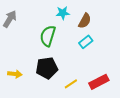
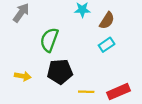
green semicircle: (48, 36) -> (49, 40), moved
yellow line: (71, 84) -> (86, 92), turned 32

